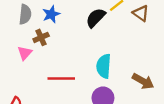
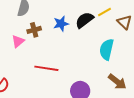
blue star: (51, 14) -> (61, 24), moved
cyan semicircle: (104, 66) -> (107, 49), moved

